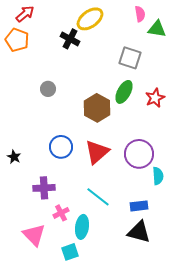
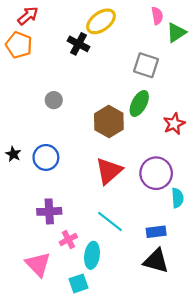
green triangle: (157, 29) -> (176, 33), turned -42
red star: (155, 98) -> (174, 124), moved
blue circle: (61, 147) -> (46, 157), moved
black star: (14, 157) -> (13, 154), moved

